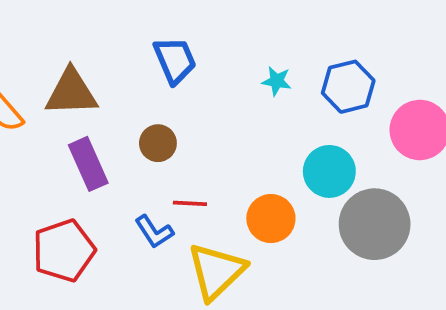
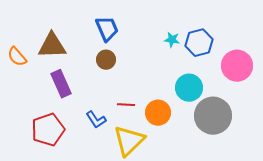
cyan star: (277, 81) -> (172, 40), moved
brown circle: (158, 143) -> (106, 60), moved
red line: (190, 203) -> (126, 105), moved

